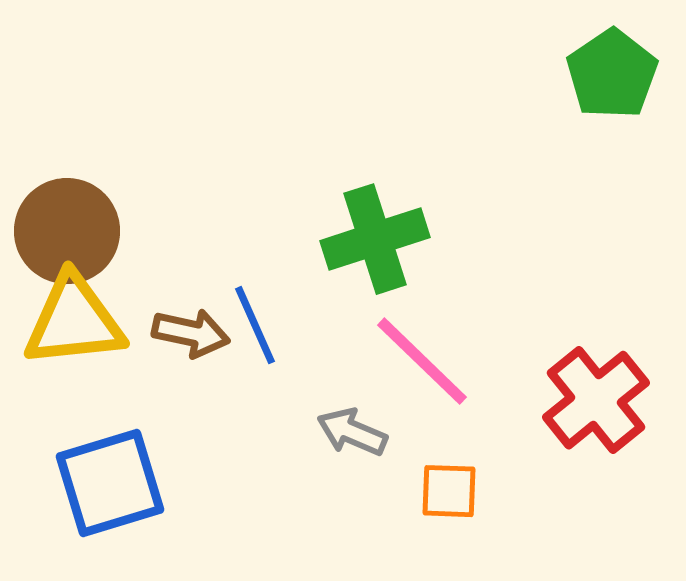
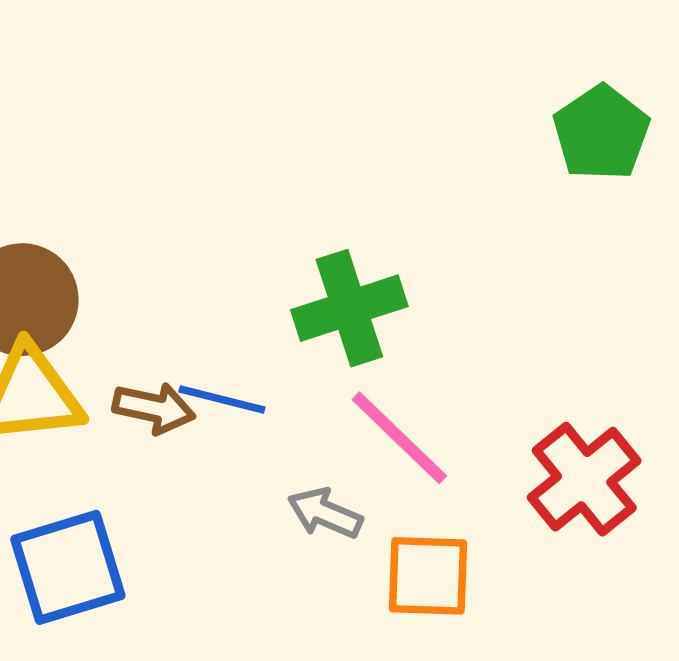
blue line: (255, 325) -> (222, 399), turned -52
orange square: (449, 491) -> (428, 576), size x1.4

